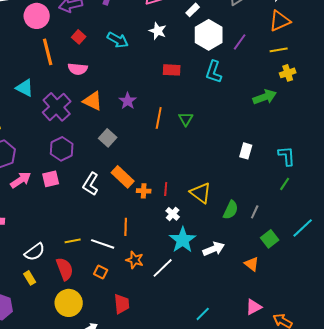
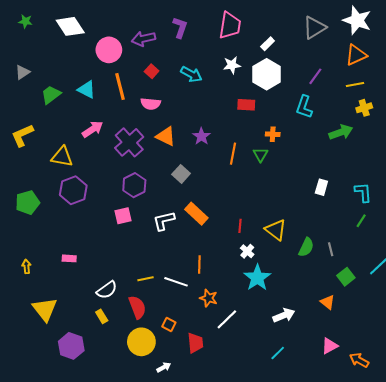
white star: (158, 31) -> (232, 65), turned -30
white hexagon: (209, 35) -> (267, 74), moved
cyan L-shape: (214, 72) -> (304, 107), moved
cyan triangle: (25, 88) -> (86, 90), moved
pink arrow: (21, 180) -> (93, 129), moved
white L-shape: (91, 184) -> (164, 221), turned 45
orange cross: (144, 191) -> (273, 134), moved
gray line: (255, 212) -> (331, 249), turned -40
white arrow: (214, 249) -> (284, 315), moved
white line: (163, 268) -> (227, 319), moved
orange square: (101, 272) -> (169, 325), moved

